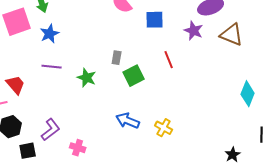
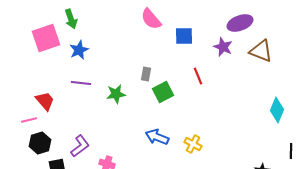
green star: (87, 78) -> (116, 94), turned -30

